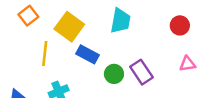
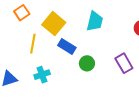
purple rectangle: (142, 72) -> (124, 63), moved

